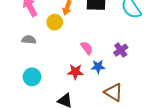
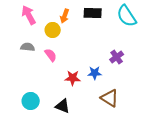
pink semicircle: (87, 48) -> (51, 55), moved
cyan circle: (32, 77) -> (31, 101), moved

